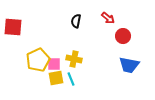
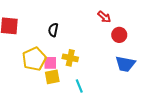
black semicircle: (76, 21) -> (53, 30), moved
cyan line: (71, 79) -> (79, 86), moved

